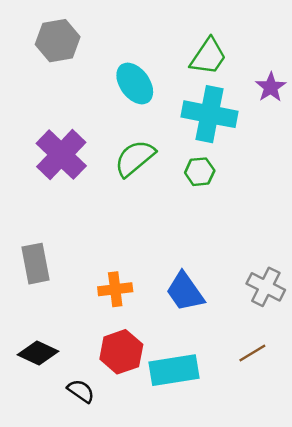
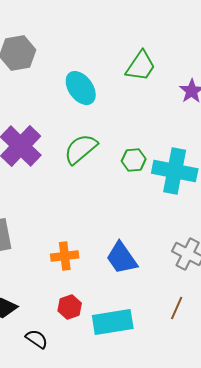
cyan cross: (209, 114) -> (175, 171), moved
red hexagon: (121, 352) -> (70, 307), size x0.7
brown line: (252, 353) -> (177, 308), turned -35

